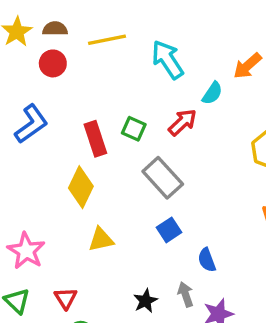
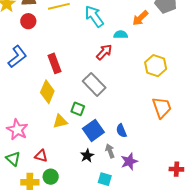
cyan semicircle: (212, 93) -> (121, 35), turned -120
green square: (134, 129) -> (78, 109), moved
blue square: (169, 230) -> (93, 130), moved, size x1.5
red triangle: (66, 298) -> (41, 156), turned -40

